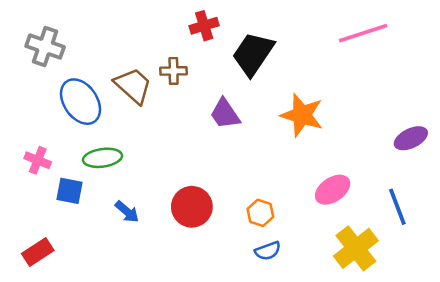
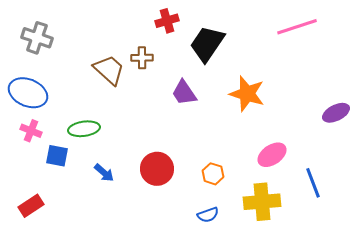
blue ellipse: (81, 102) -> (28, 93), moved, turned -33
blue line: (397, 207) -> (313, 183), moved
yellow cross: (356, 248) -> (262, 202), moved, turned 33
blue semicircle: (268, 251) -> (208, 215), moved

